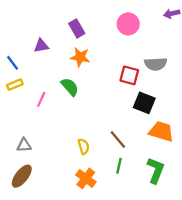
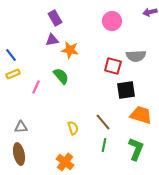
purple rectangle: (77, 28) -> (55, 18), moved
purple triangle: (41, 46) -> (52, 40), moved
black square: (144, 103) -> (126, 90), turned -30
brown ellipse: (22, 176) -> (19, 154), turned -50
orange cross: (86, 178) -> (65, 162), moved

